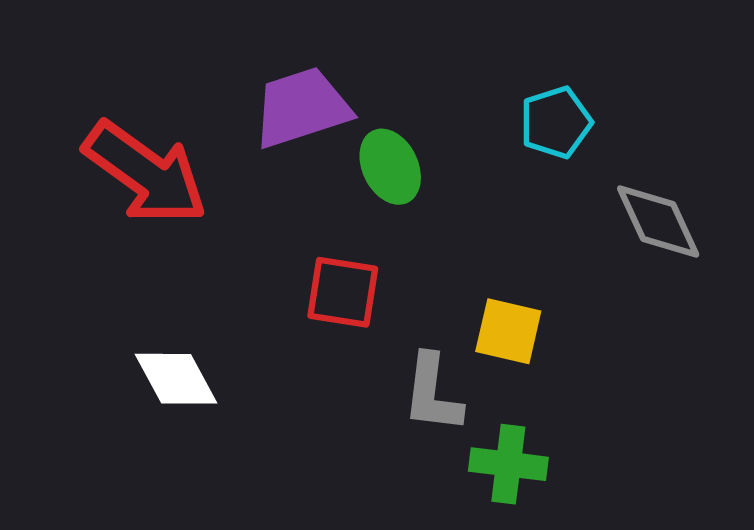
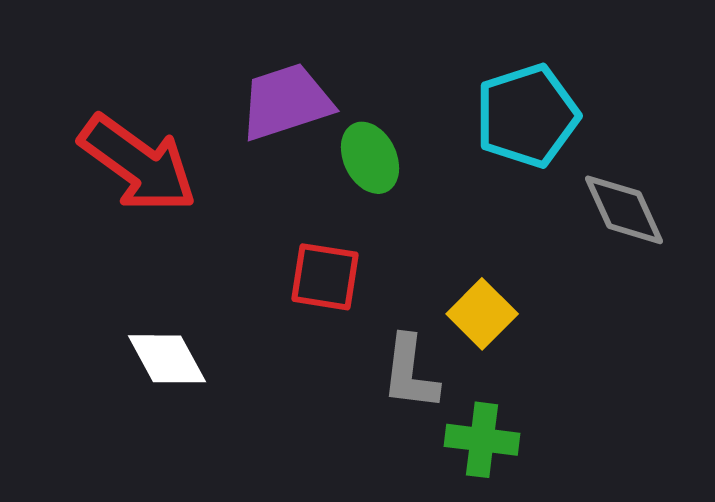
cyan pentagon: (556, 122) -> (527, 116), size x1.5
yellow square: (508, 331) -> (482, 314), turned 32

